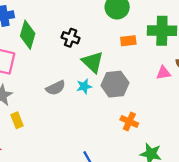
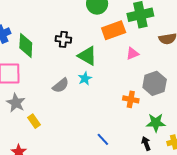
orange rectangle: (128, 41) -> (114, 30), size x1.6
pink triangle: (163, 73) -> (132, 54), moved
gray hexagon: (115, 84) -> (155, 83), moved

